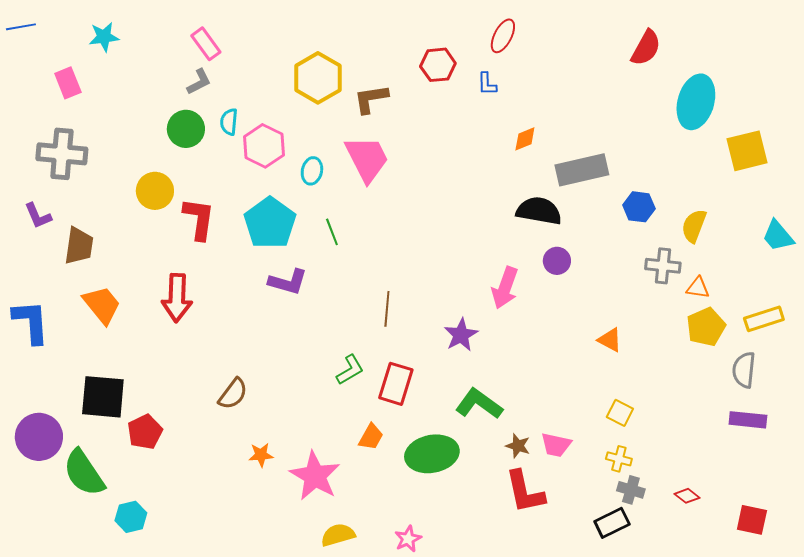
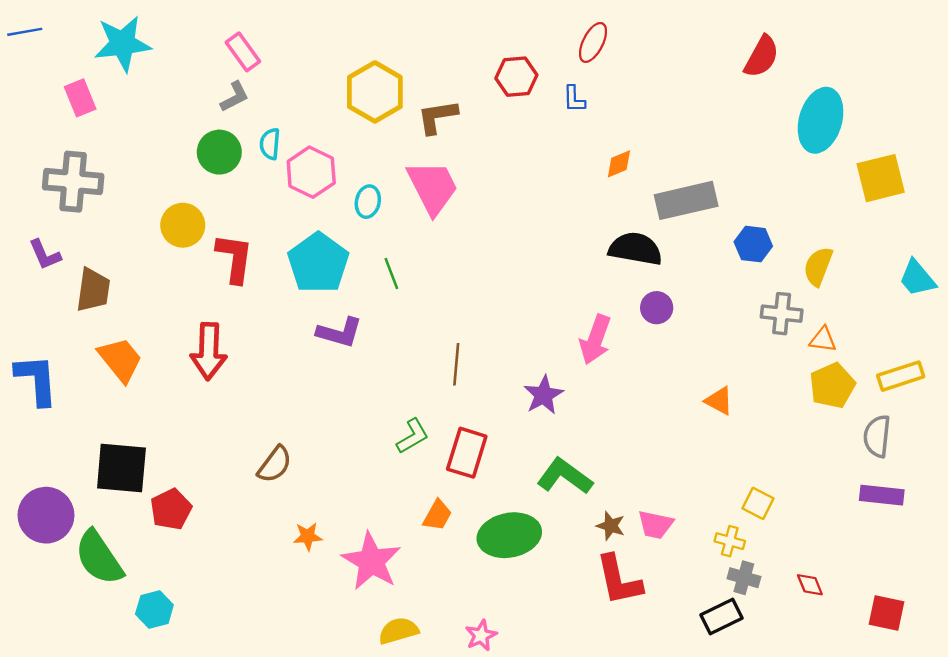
cyan star: (104, 37) -> (123, 44), size x1.6
yellow square: (620, 413) -> (758, 503), moved
red diamond: (687, 496) -> (810, 585), turned 30

